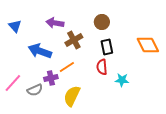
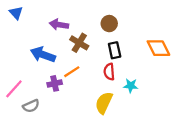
blue triangle: (15, 26) -> (16, 13), moved
brown cross: (74, 40) -> (79, 43), turned -30
gray semicircle: (35, 90) -> (31, 106), moved
yellow semicircle: (72, 96) -> (104, 103), moved

